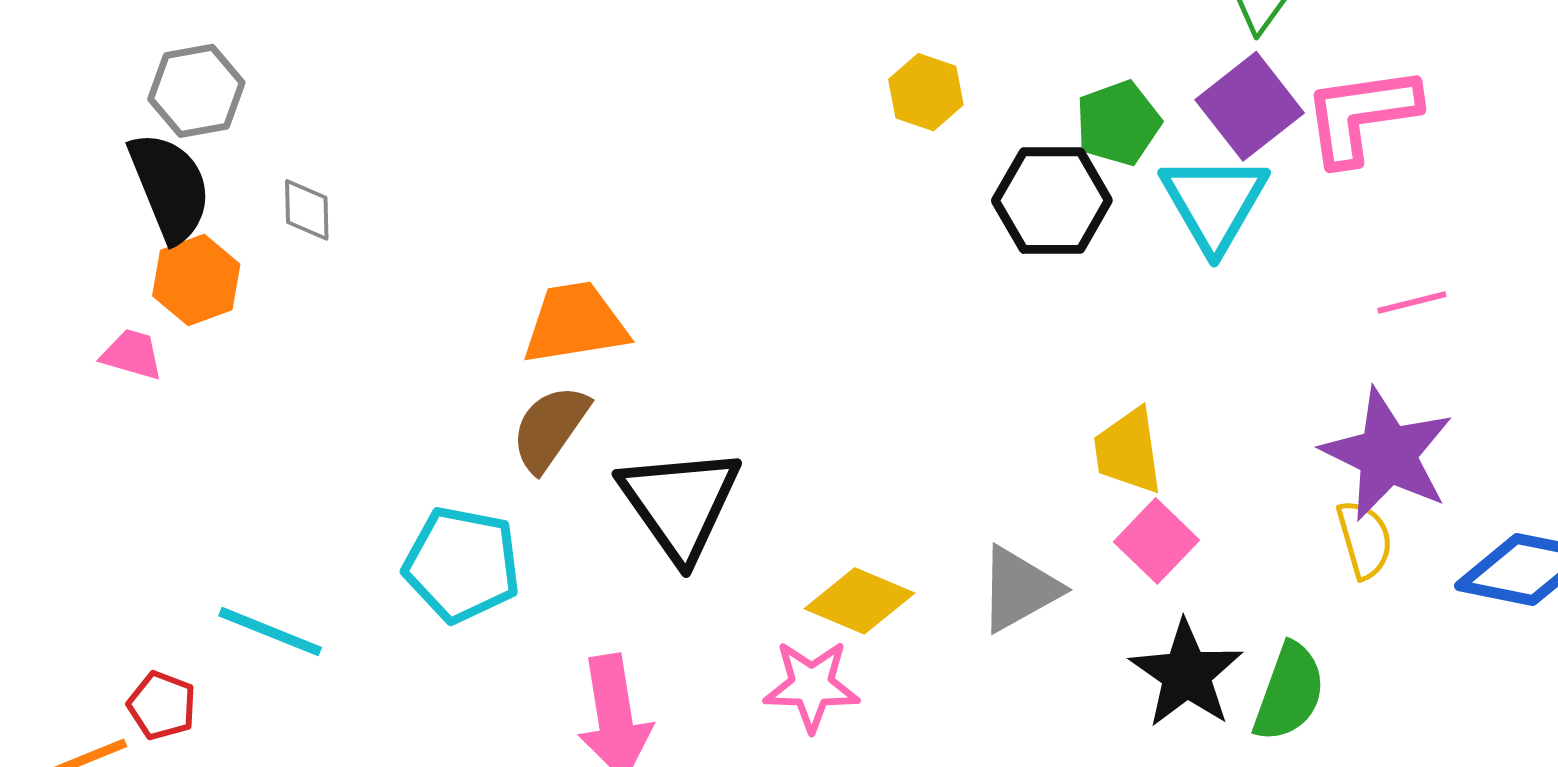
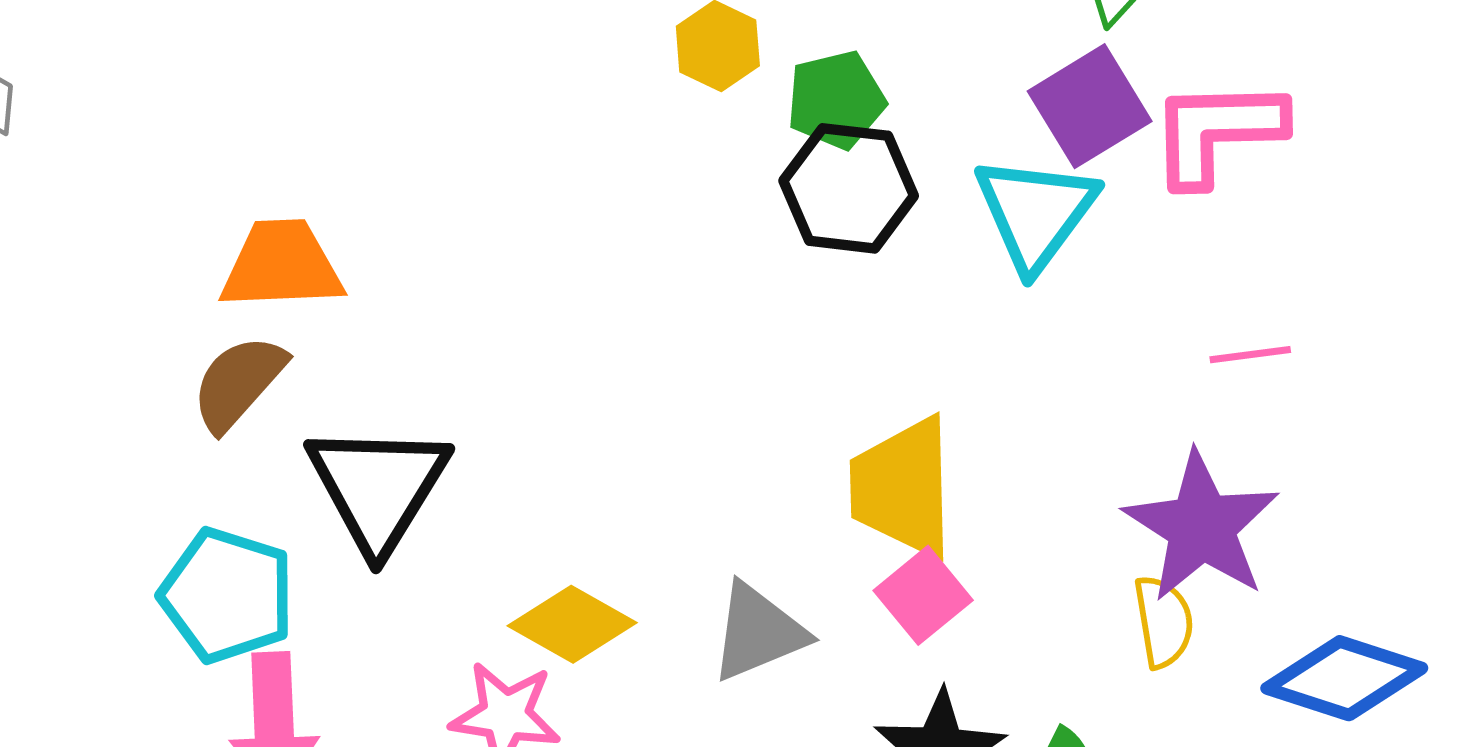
green pentagon: (1118, 123) -> (836, 100), moved
yellow trapezoid: (1128, 451) -> (903, 488), size x1.4
cyan pentagon: (462, 564) -> (227, 595), moved

